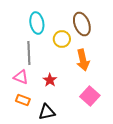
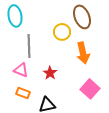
cyan ellipse: (37, 23) -> (15, 16), moved

